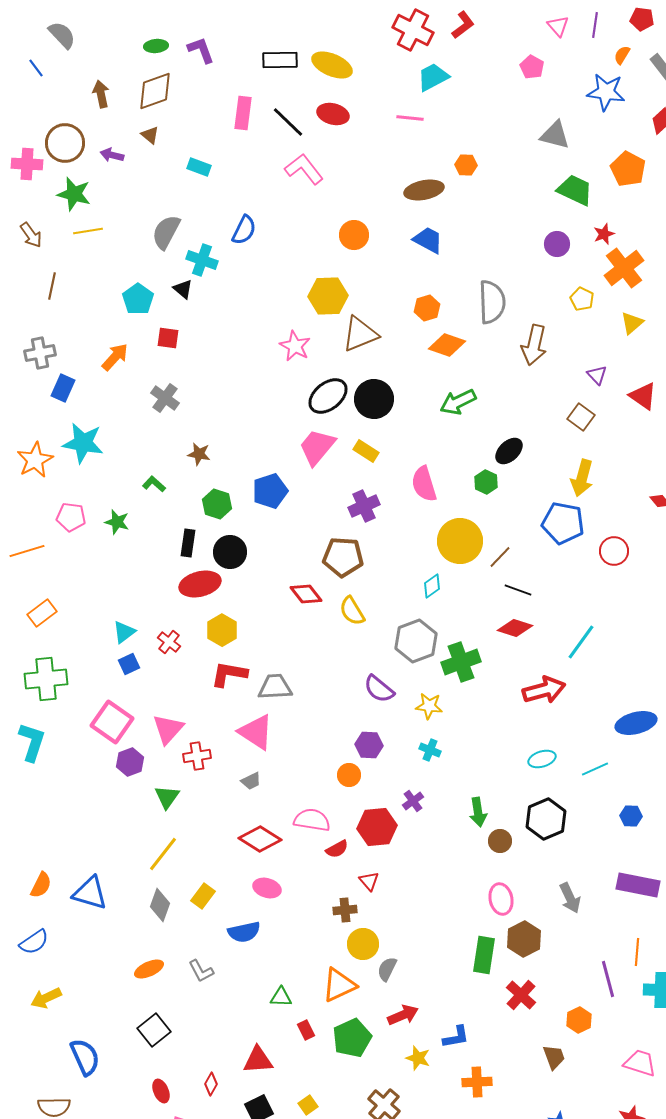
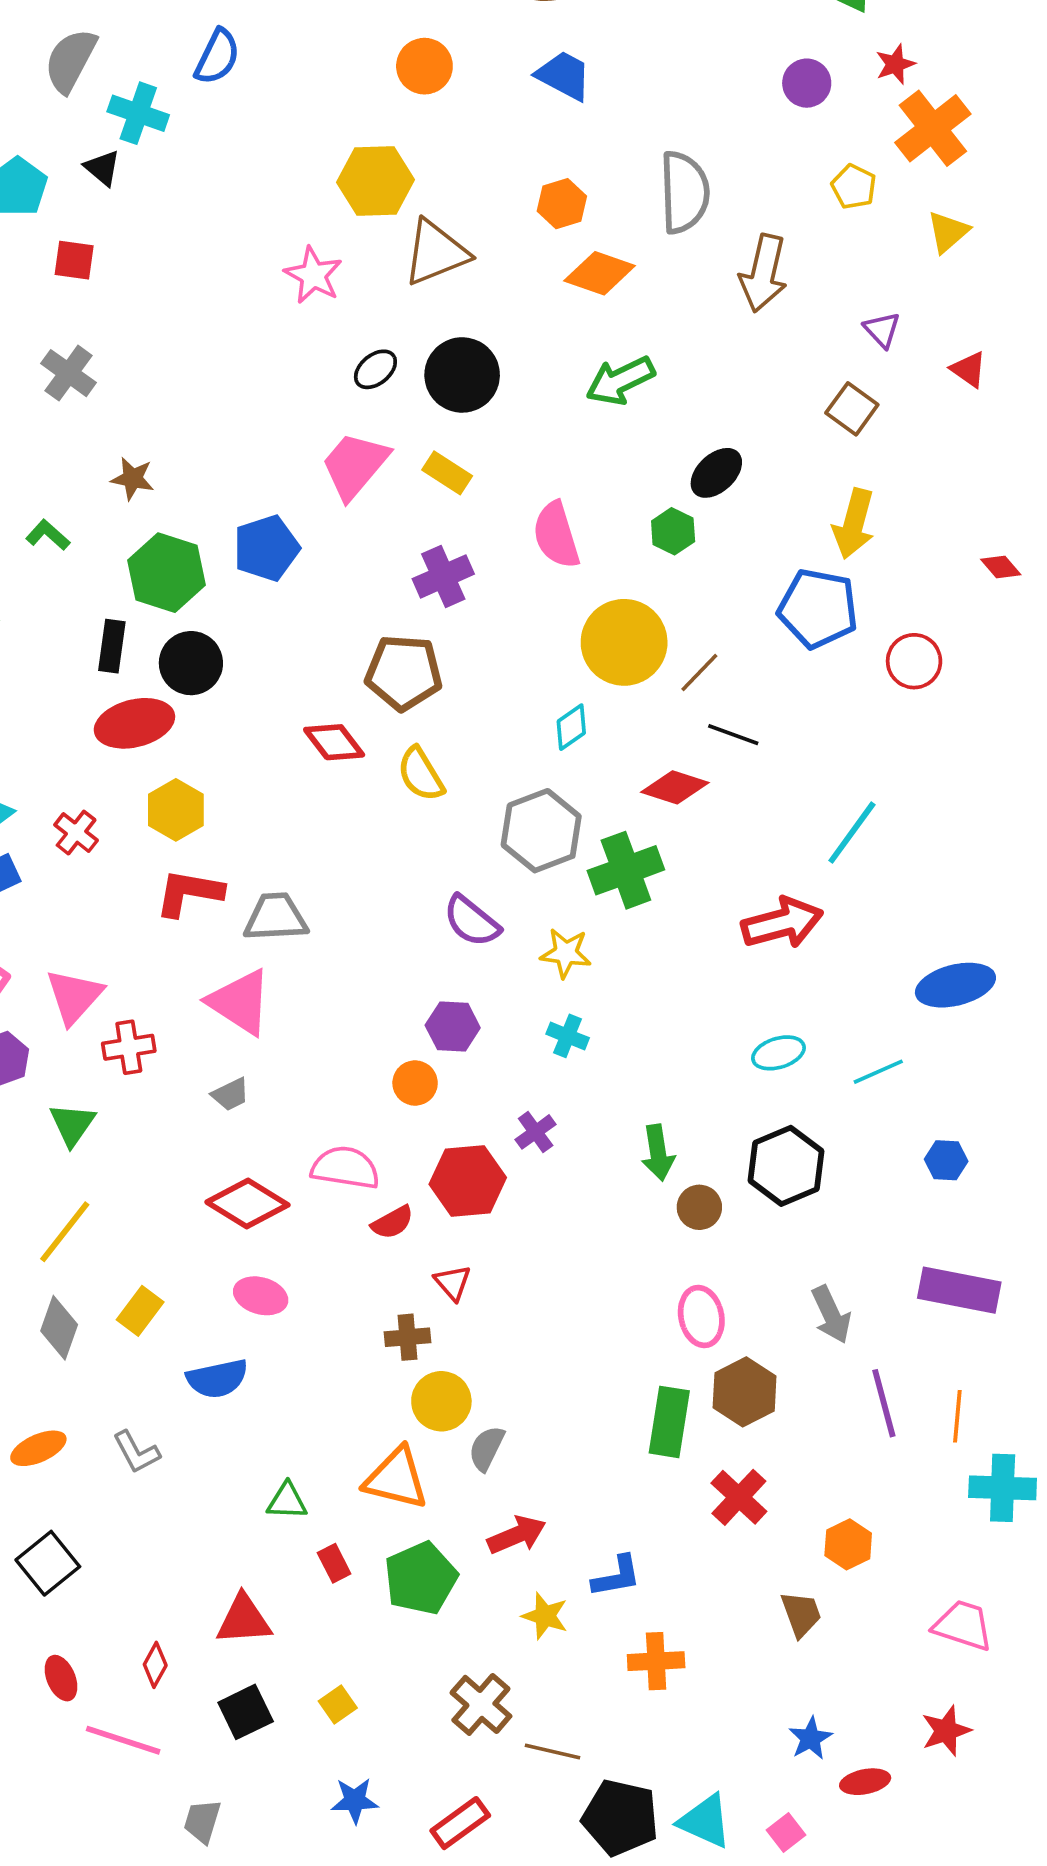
black ellipse: (328, 396) -> (375, 369), size x0.6
red triangle: (643, 396) -> (969, 369), size x0.7
green hexagon: (217, 504) -> (166, 573), size x1.4
red diamond: (515, 628) -> (675, 787), moved
purple line: (608, 979) -> (884, 1403), moved
orange triangle: (339, 985) -> (396, 1478), turned 39

